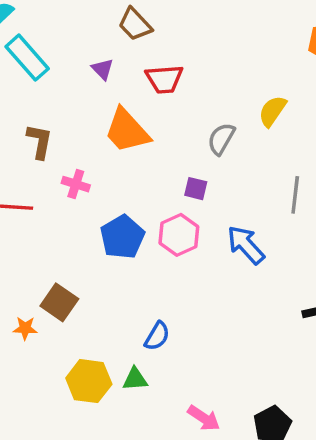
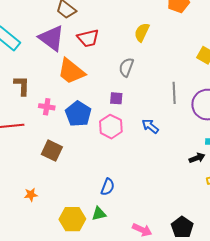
purple triangle: (103, 69) -> (52, 38), size x2.0
yellow semicircle: (272, 111) -> (142, 32), moved
blue pentagon: (122, 237) -> (78, 114), moved
blue arrow: (246, 245) -> (150, 126), size x0.7
brown square: (59, 302) -> (52, 151), moved

